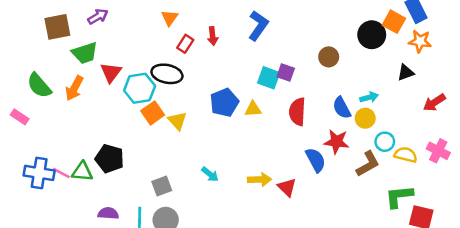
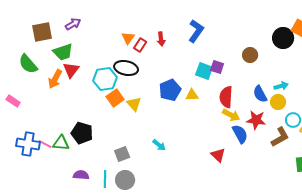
orange triangle: (170, 18) -> (128, 38), moved
red triangle: (111, 73) -> (71, 70), moved
green semicircle: (39, 86) -> (28, 64), moved
yellow arrow: (260, 180) -> (231, 115), moved, turned 30

